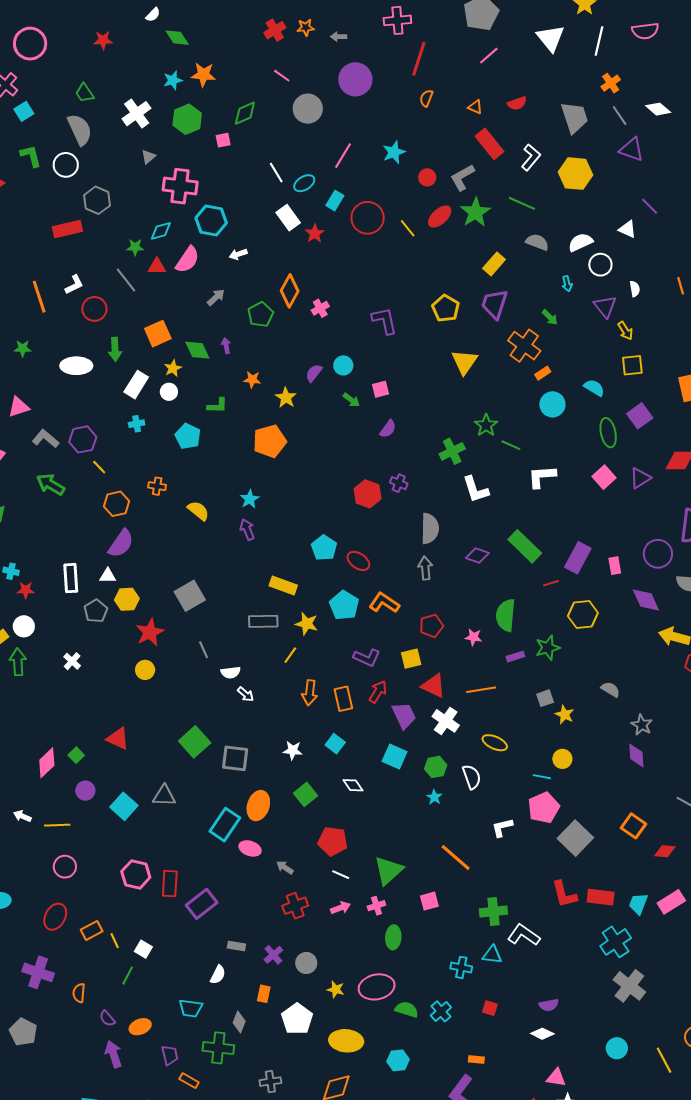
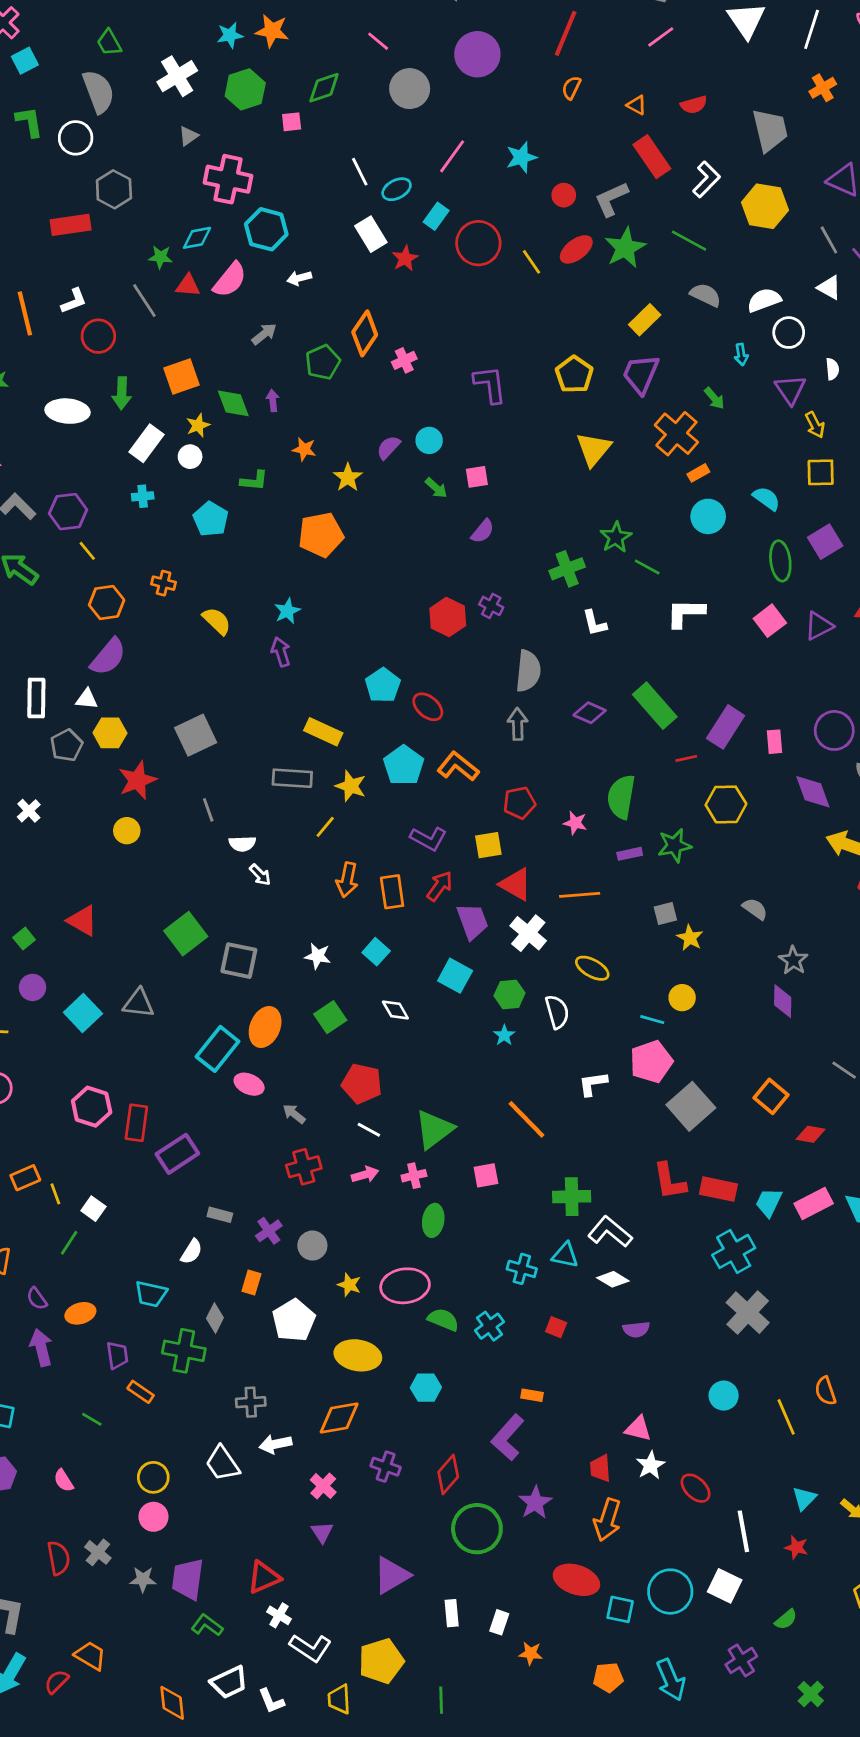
gray line: (620, 115) -> (829, 240), moved
white L-shape: (476, 489) -> (595, 623), size x0.7
white diamond: (542, 1034) -> (613, 1279), moved

